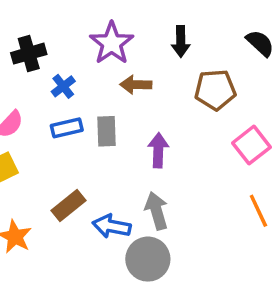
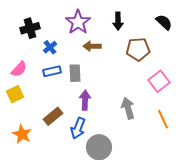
purple arrow: (158, 150) -> (85, 100), moved
gray arrow: (157, 211) -> (128, 108), moved
blue arrow: (112, 226) -> (78, 128), turned -80

